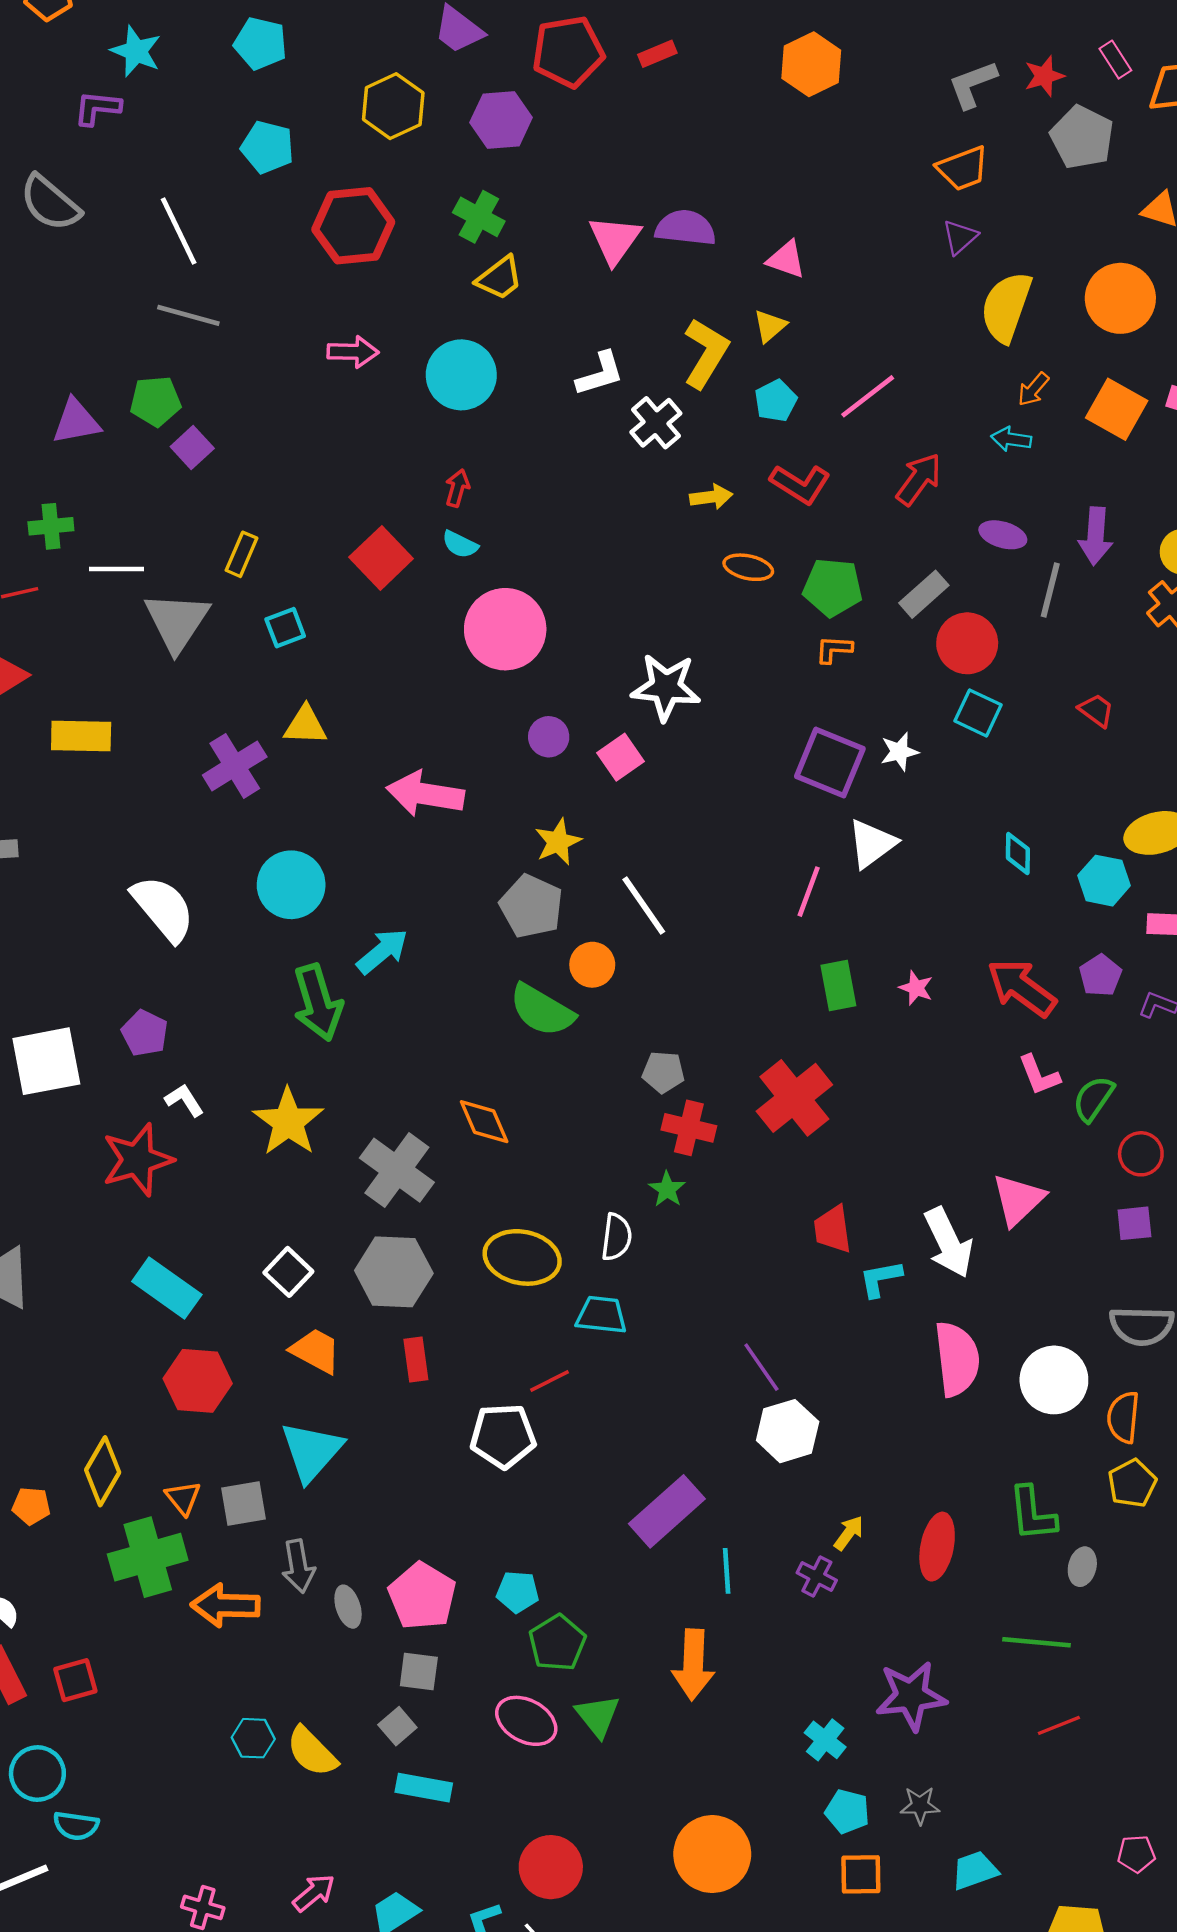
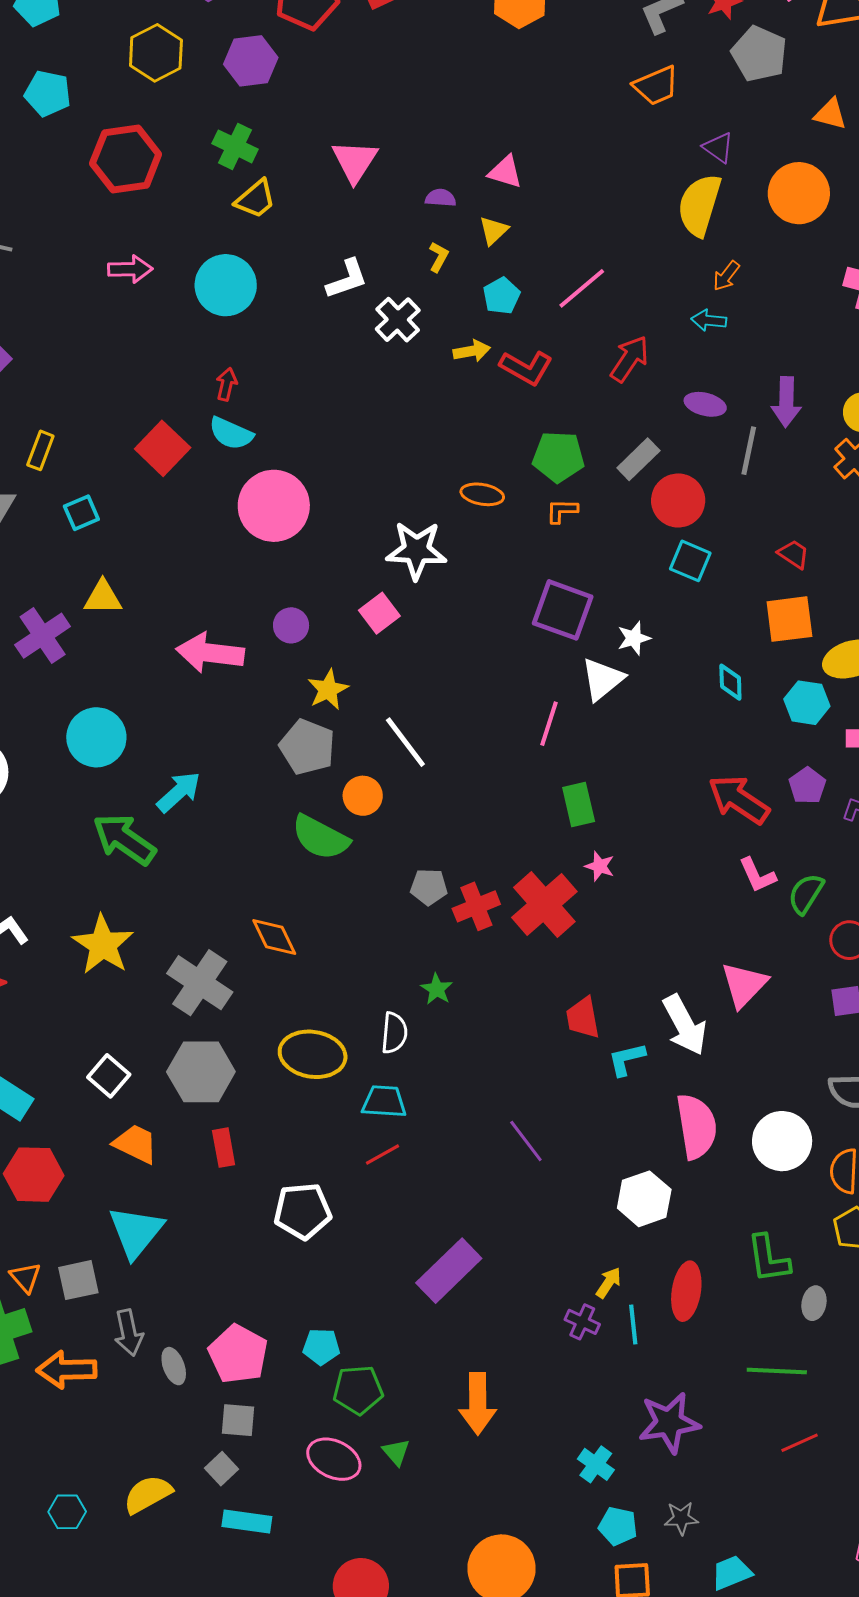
purple semicircle: (686, 228) -> (441, 198), moved, size x0.6
purple triangle: (960, 237) -> (718, 148), moved, turned -40
yellow L-shape: (706, 353) -> (439, 257), size x0.5
orange square: (1117, 409) -> (789, 619), moved, turned -34
yellow arrow: (711, 497) -> (472, 351), moved
cyan semicircle: (460, 544) -> (231, 433), size x1.4
orange ellipse: (748, 567) -> (482, 494), moved
purple circle: (549, 737) -> (291, 625), moved
white star: (899, 752) -> (634, 638), moved
pink star: (916, 988) -> (600, 866), moved
green arrow: (318, 1003) -> (124, 839), turned 144
red cross: (689, 1128) -> (476, 906), moved, turned -33
red line: (550, 1381) -> (382, 1155), moved
white hexagon: (788, 1431) -> (644, 1199), moved
cyan line: (727, 1571) -> (633, 1324), moved
green pentagon: (557, 1643) -> (358, 1390), turned 30
green triangle: (598, 1716) -> (396, 1452), size x0.7
cyan hexagon: (253, 1738) -> (67, 1512), moved
yellow semicircle: (312, 1752) -> (148, 1494), turned 108

